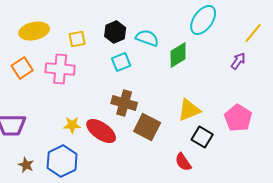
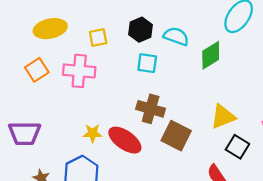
cyan square: (121, 62) -> (147, 63), turned 30

